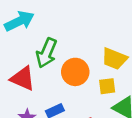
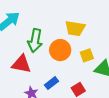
yellow trapezoid: (114, 59) -> (75, 28), moved

